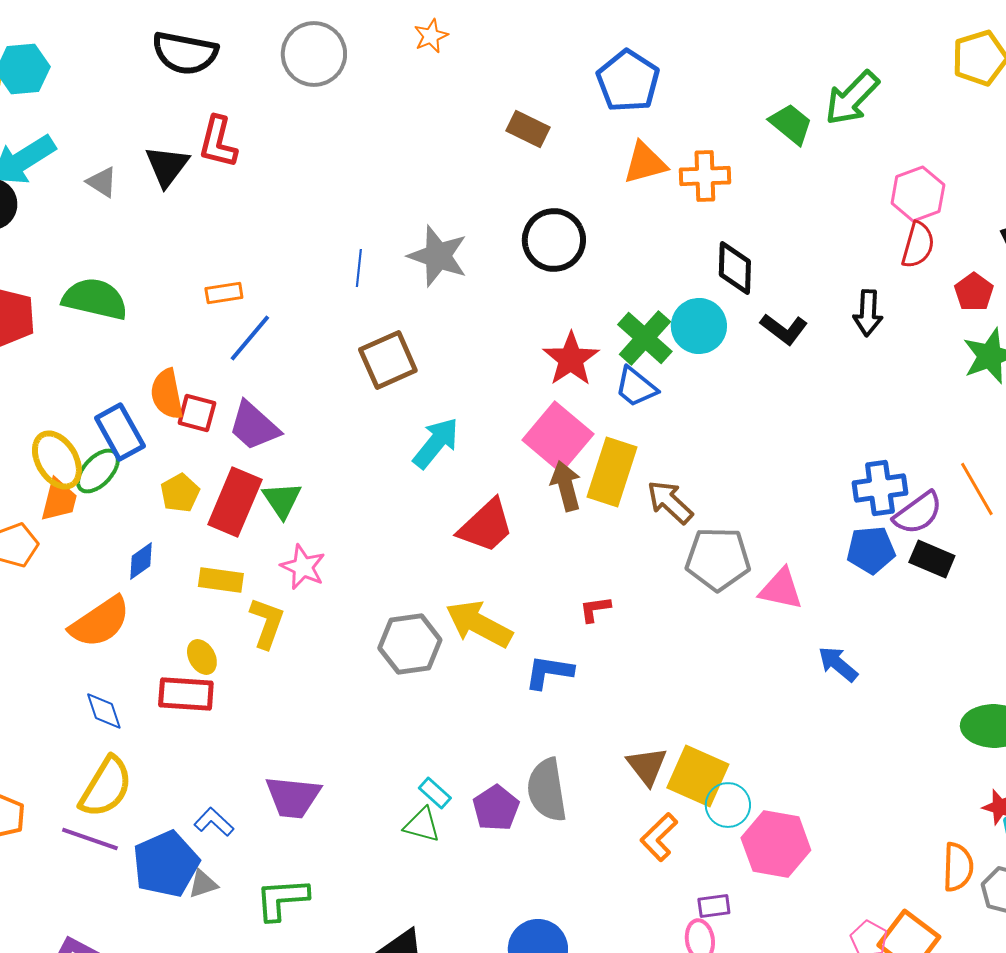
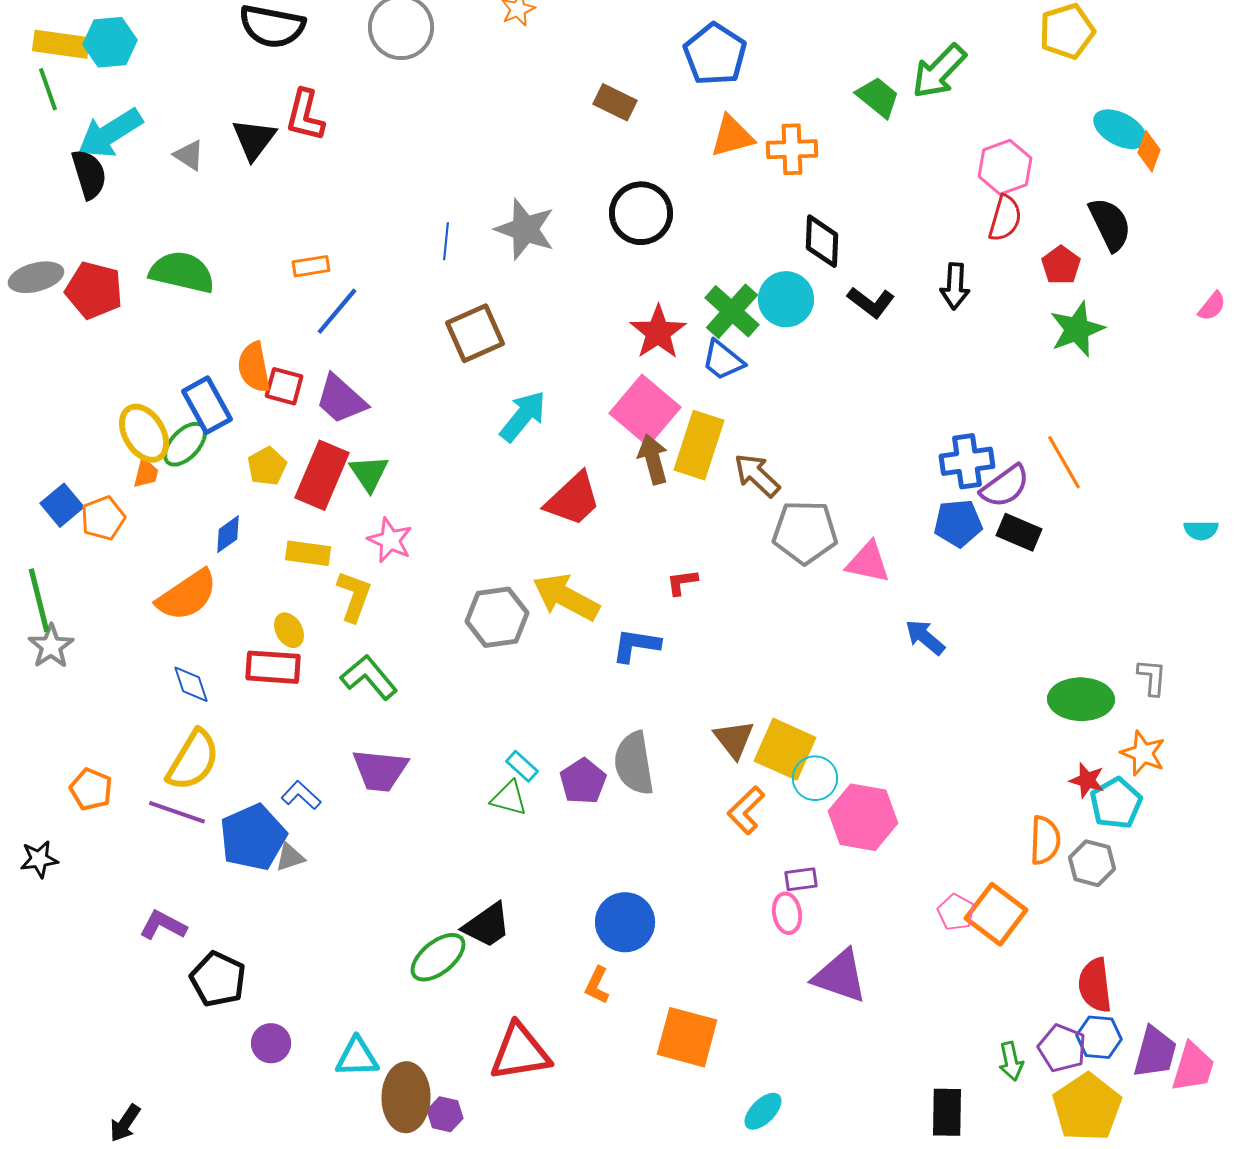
orange trapezoid: (59, 500) -> (146, 473), size x0.7
green L-shape: (282, 899) -> (369, 677), moved, turned 54

